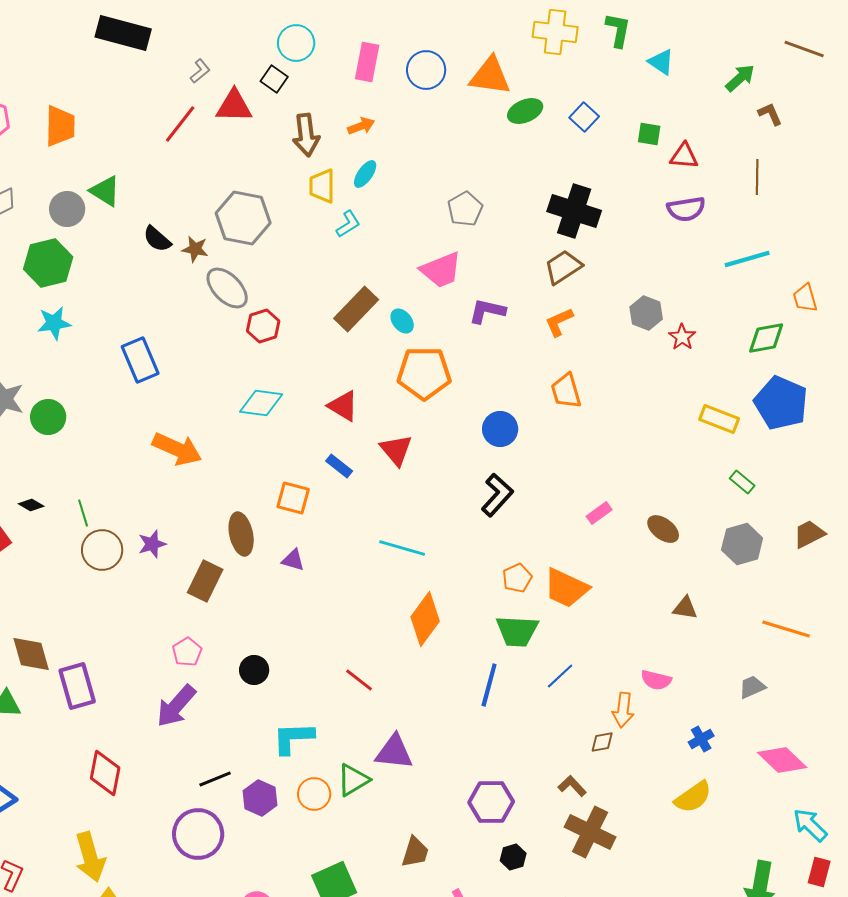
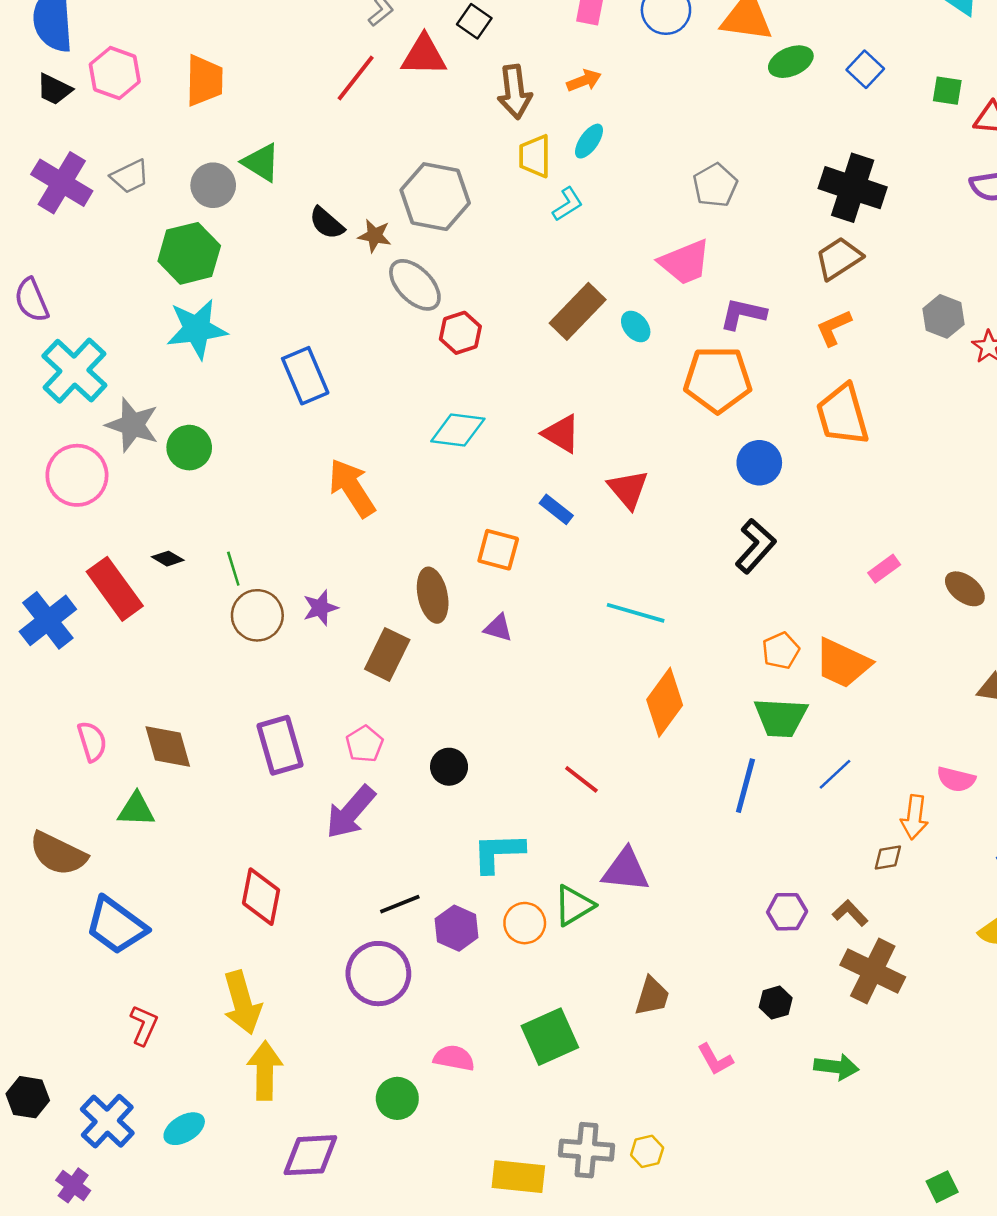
cyan star: (54, 323) -> (197, 329), size x1.4
orange pentagon: (424, 373) -> (718, 379), moved
orange trapezoid: (566, 391) -> (843, 415), size x1.4
orange arrow: (177, 449) -> (352, 488), turned -147
purple rectangle: (77, 686) -> (280, 745), moved
purple hexagon: (491, 802) -> (787, 912), moved, size x0.7

